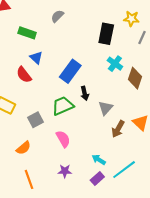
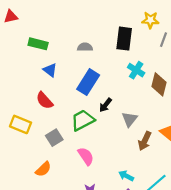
gray semicircle: (57, 16) -> (85, 47), moved, turned 48
red semicircle: (24, 75) -> (45, 100), moved
black arrow: (85, 93) -> (106, 105), turned 56

